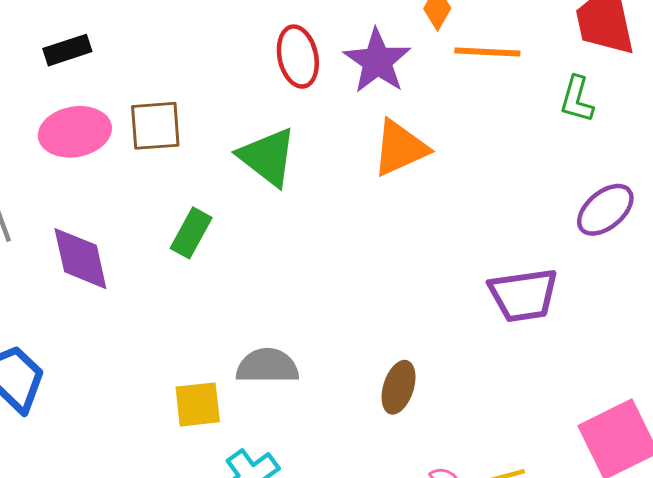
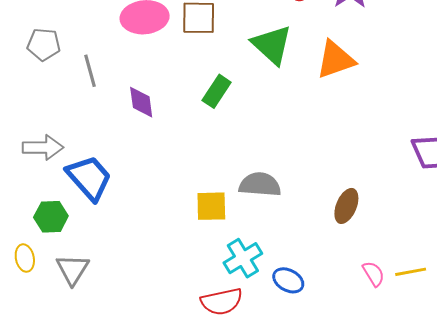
orange triangle: (400, 148) -> (335, 60), moved
purple diamond: (80, 259) -> (141, 102), size x0.7

